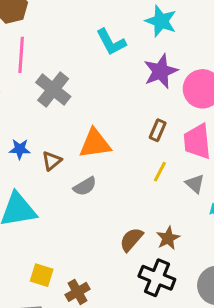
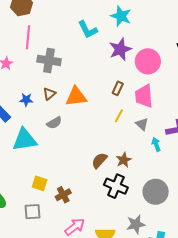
gray cross: (53, 89) -> (49, 60), turned -30
brown triangle: (52, 161) -> (49, 94), moved
gray semicircle: (85, 186) -> (54, 123), moved

